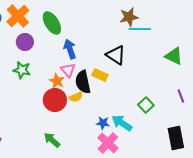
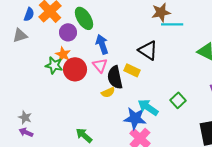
purple circle: (25, 42) -> (68, 32), moved
orange star: (57, 81) -> (63, 54), moved
red circle: (55, 100) -> (75, 69), moved
blue star: (103, 123) -> (135, 118), size x1.6
cyan arrow: (122, 123) -> (148, 107), moved

